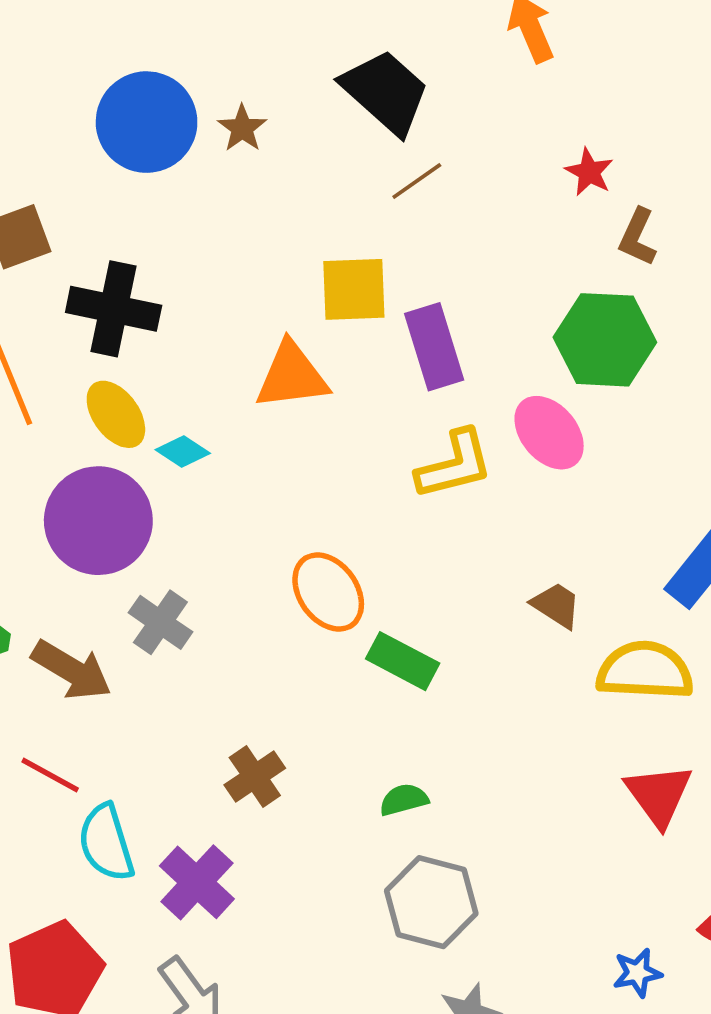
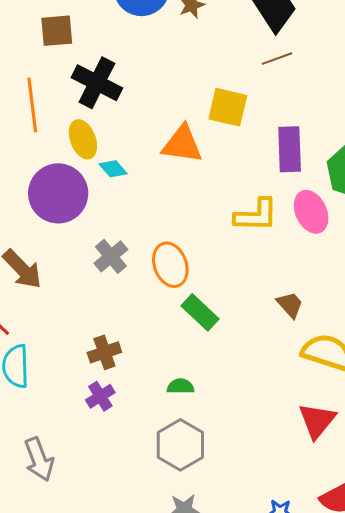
purple rectangle: (434, 347) -> (290, 149), moved
gray cross: (160, 622) -> (111, 256), moved
purple cross: (197, 882) -> (100, 396), moved, size x0.7

